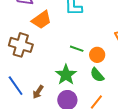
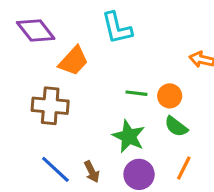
brown arrow: (38, 92) -> (92, 172), turned -48

